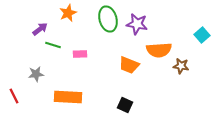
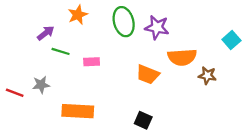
red line: (14, 96) -> (15, 93), moved, turned -42

